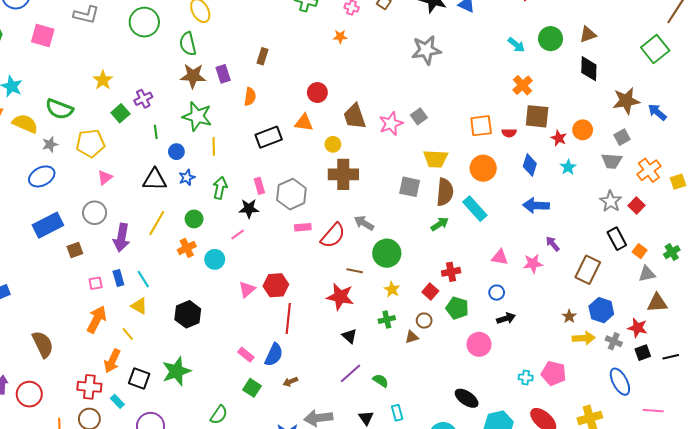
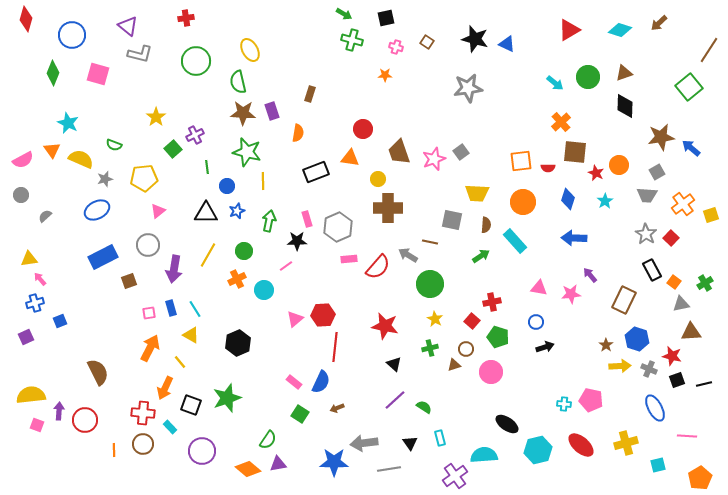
green semicircle: (59, 109) -> (114, 145), size x0.6
brown semicircle: (445, 192) -> (486, 225), size x0.6
brown line: (355, 271) -> (430, 242), moved
pink circle: (479, 344) -> (491, 372), moved

